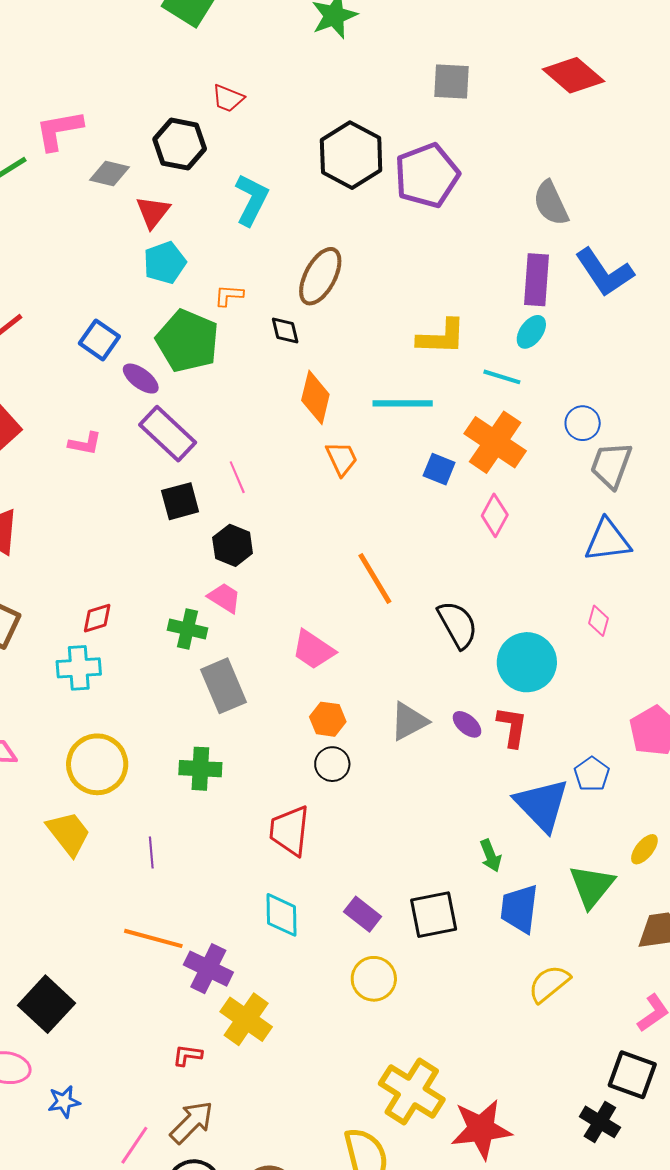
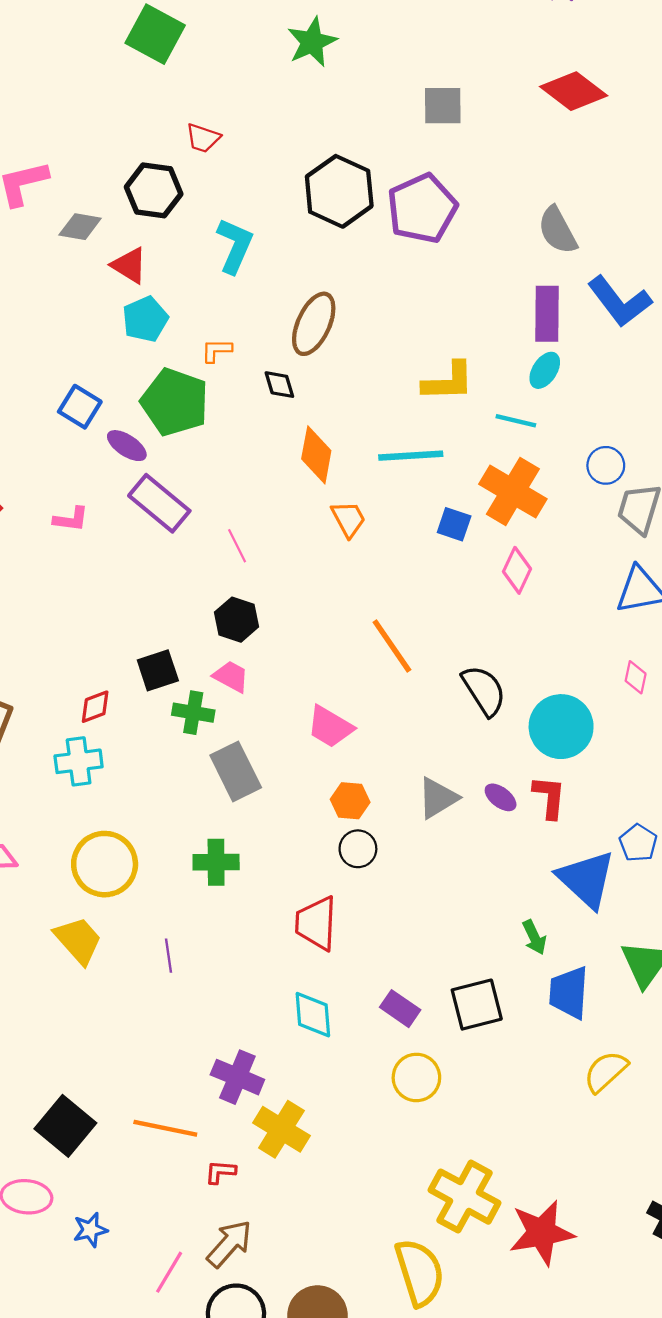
red triangle: (153, 212) -> (129, 265), turned -33
black square: (180, 501) -> (158, 670), moved
orange line: (153, 938) -> (165, 1128), moved

